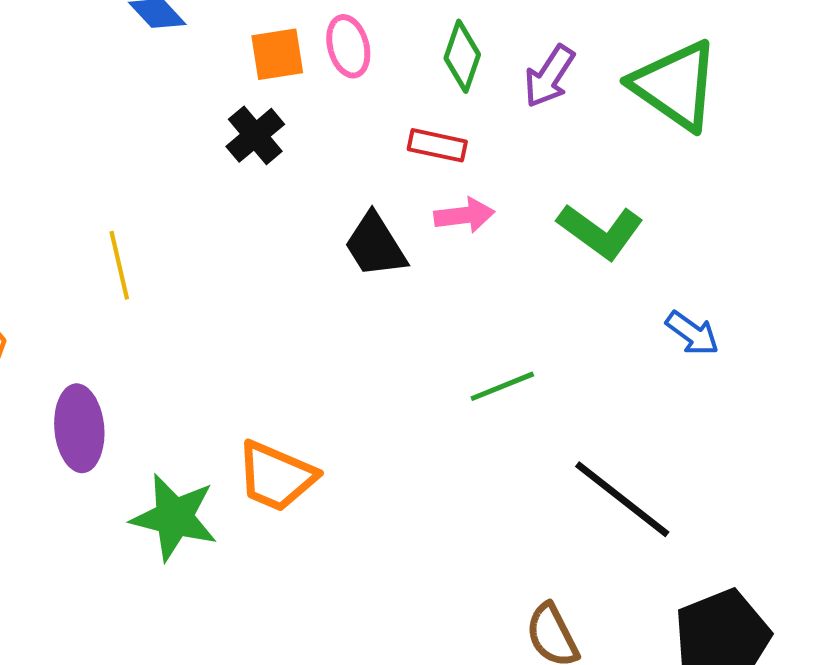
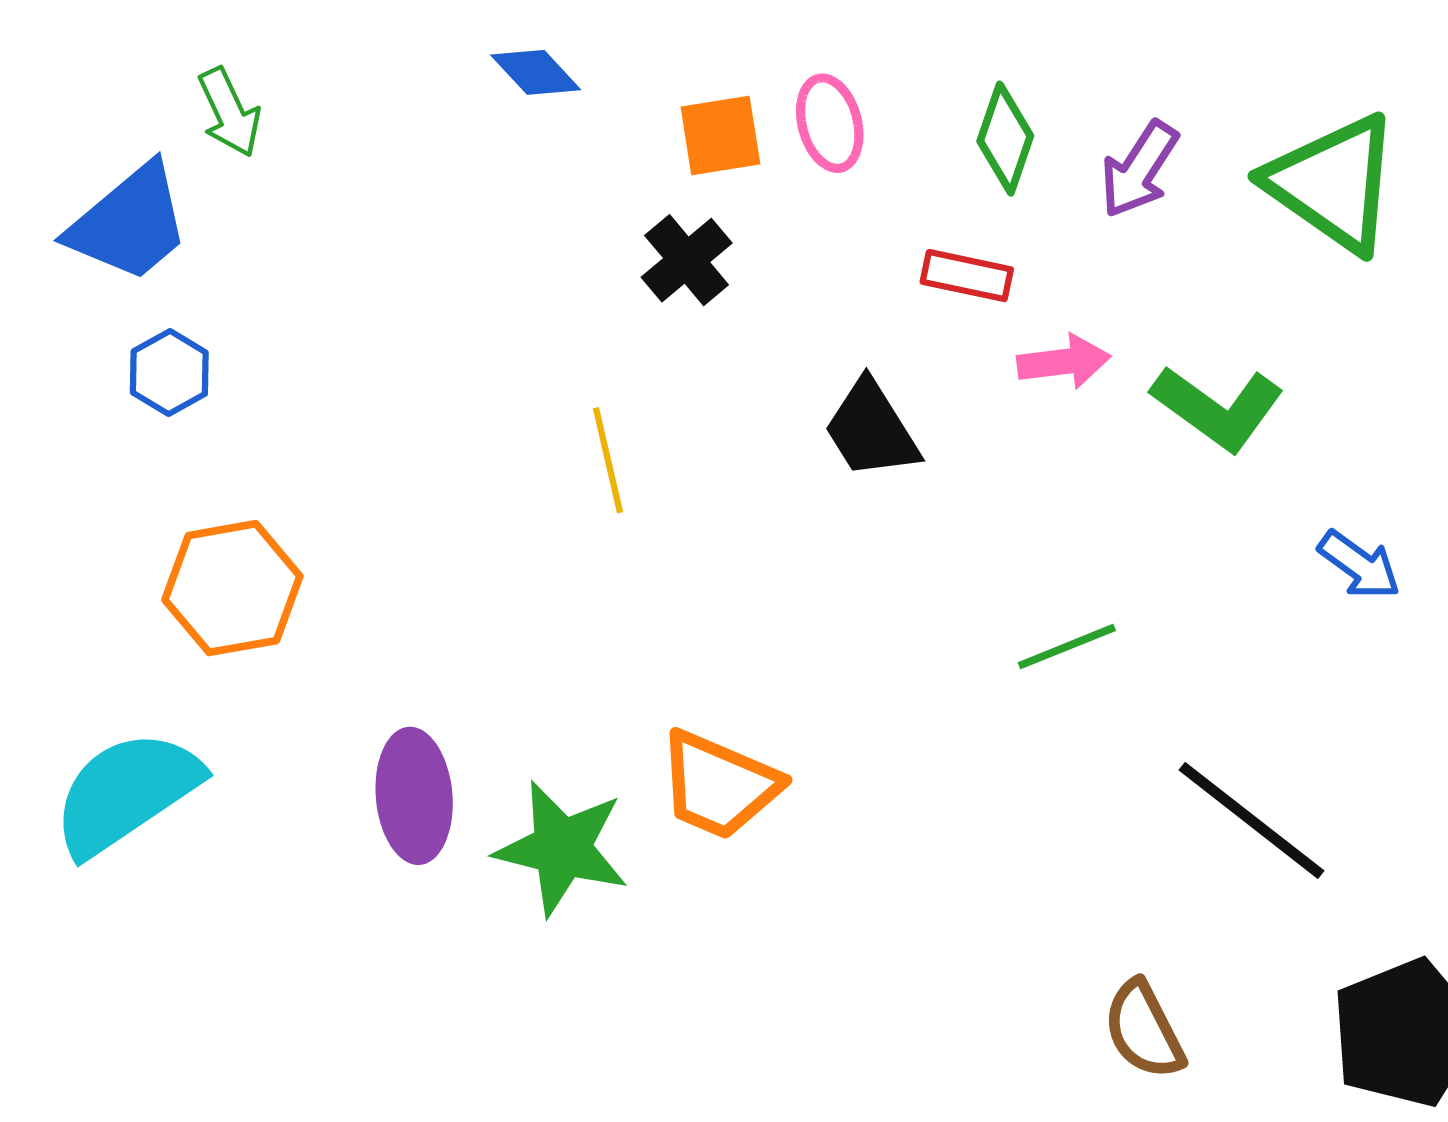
pink arrow: (464, 215) -> (1064, 362), moved
yellow line: (119, 265) -> (608, 460), moved
purple ellipse: (79, 428) -> (414, 796), moved

